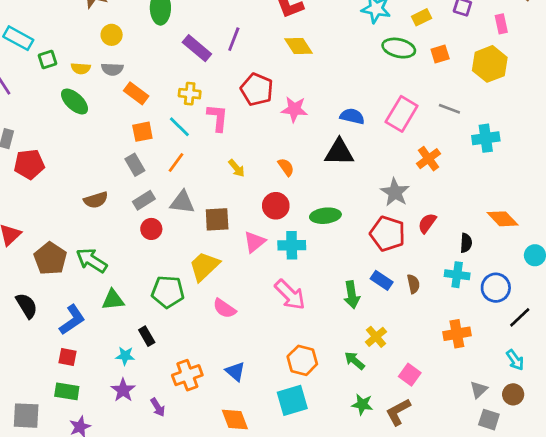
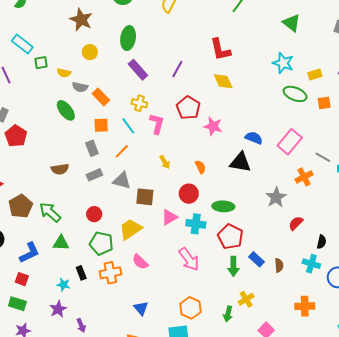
purple rectangle: (197, 48) -> (138, 70), moved
gray semicircle: (112, 69) -> (80, 87), moved
green ellipse: (74, 102) -> (66, 110), moved
gray line: (449, 109) -> (323, 157), moved
red pentagon: (29, 164) -> (16, 136), turned 30
red circle: (151, 229) -> (94, 214), moved
red pentagon: (388, 234) -> (230, 237), moved
green arrow: (355, 361) -> (228, 314), turned -126
orange cross: (187, 375) -> (110, 273), moved

